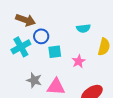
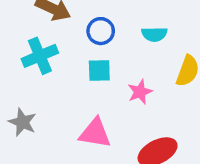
blue circle: (41, 36) -> (101, 31), moved
gray star: (34, 80) -> (22, 122), moved

